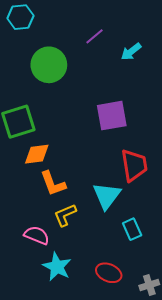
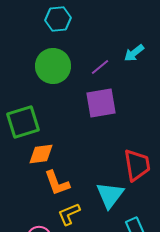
cyan hexagon: (20, 17) -> (58, 19), moved
purple line: (95, 36) -> (100, 67), moved
purple square: (112, 116) -> (101, 103), moved

